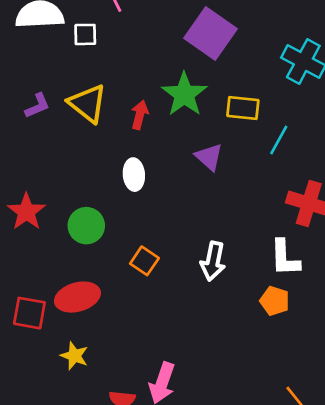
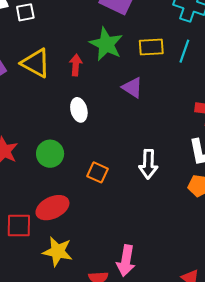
cyan line: (279, 140) -> (184, 51), moved
yellow star: (74, 356) -> (58, 252), size x1.4

